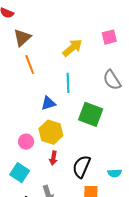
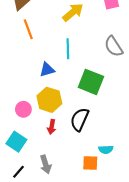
black semicircle: (81, 167) -> (80, 119), moved
cyan semicircle: (115, 173) -> (106, 149), moved

